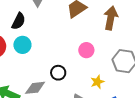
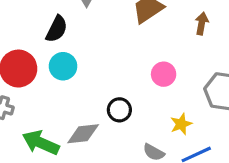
brown arrow: (111, 18) -> (202, 23), size x0.6

